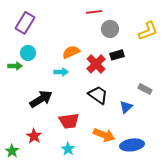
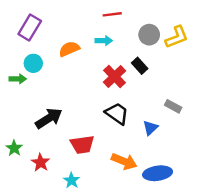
gray circle: (110, 29) -> (149, 35), moved
orange semicircle: (71, 52) -> (69, 49), moved
black rectangle: (117, 55) -> (140, 66), turned 64
cyan arrow: (61, 72) -> (104, 41), moved
cyan star: (68, 149) -> (72, 180), moved
green star: (12, 151) -> (14, 148), moved

